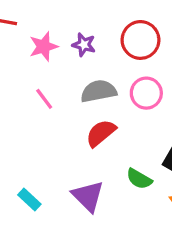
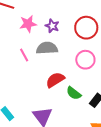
gray semicircle: (99, 91) -> (47, 48), moved
green semicircle: (139, 179) -> (74, 93), moved

